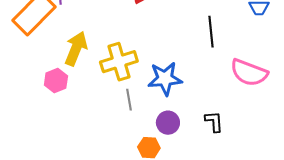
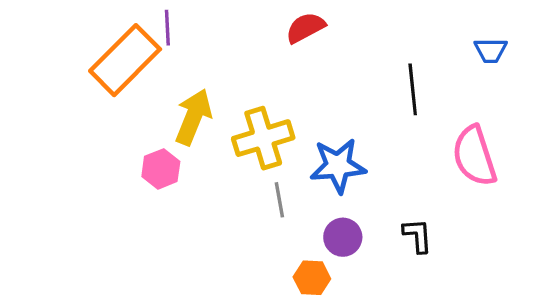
pink semicircle: (249, 73) -> (474, 156), turned 51

